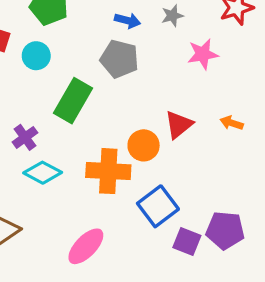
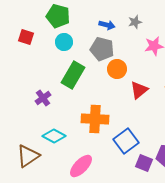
cyan circle: (36, 56) -> (64, 42), moved
orange circle: (144, 145) -> (117, 69), moved
cyan diamond: (43, 173) -> (54, 136), moved

